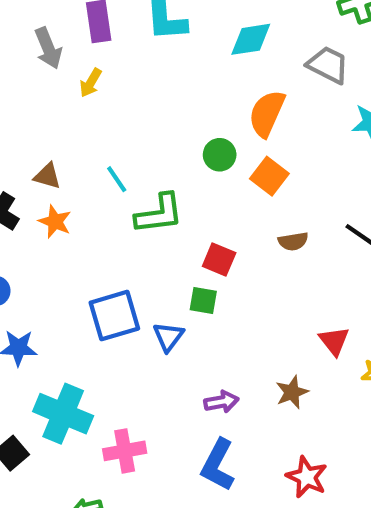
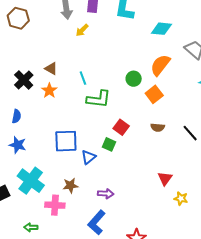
brown star: (292, 392) -> (70, 185), moved

